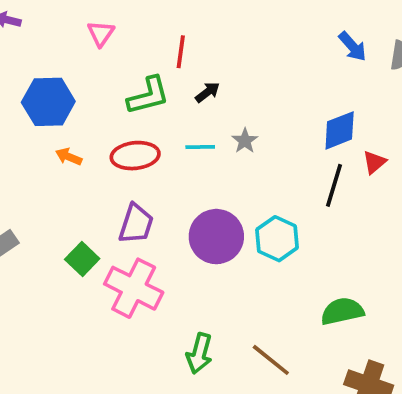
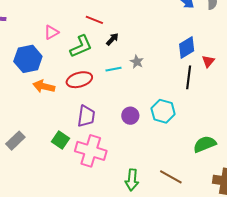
pink triangle: (101, 33) -> (51, 32), moved, turned 35
red line: (181, 52) -> (94, 20), turned -66
orange arrow: (69, 157) -> (44, 86), size x1.5
purple circle: (216, 237) -> (130, 116), size x0.6

